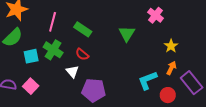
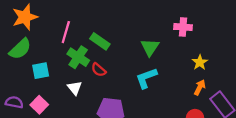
pink cross: (155, 15) -> (183, 27), turned -35
green cross: (53, 50) -> (78, 57), moved
white triangle: (72, 72) -> (75, 88), moved
cyan L-shape: (148, 80) -> (146, 78), moved

